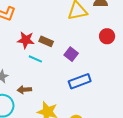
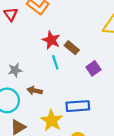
cyan line: (35, 59) -> (55, 62), turned 32
blue rectangle: (80, 81) -> (78, 106), moved

